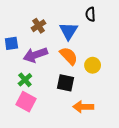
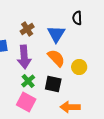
purple arrow: (35, 55) -> (24, 57), turned -75
green cross: (25, 80) -> (28, 81), moved
pink square: (26, 102) -> (26, 102), moved

